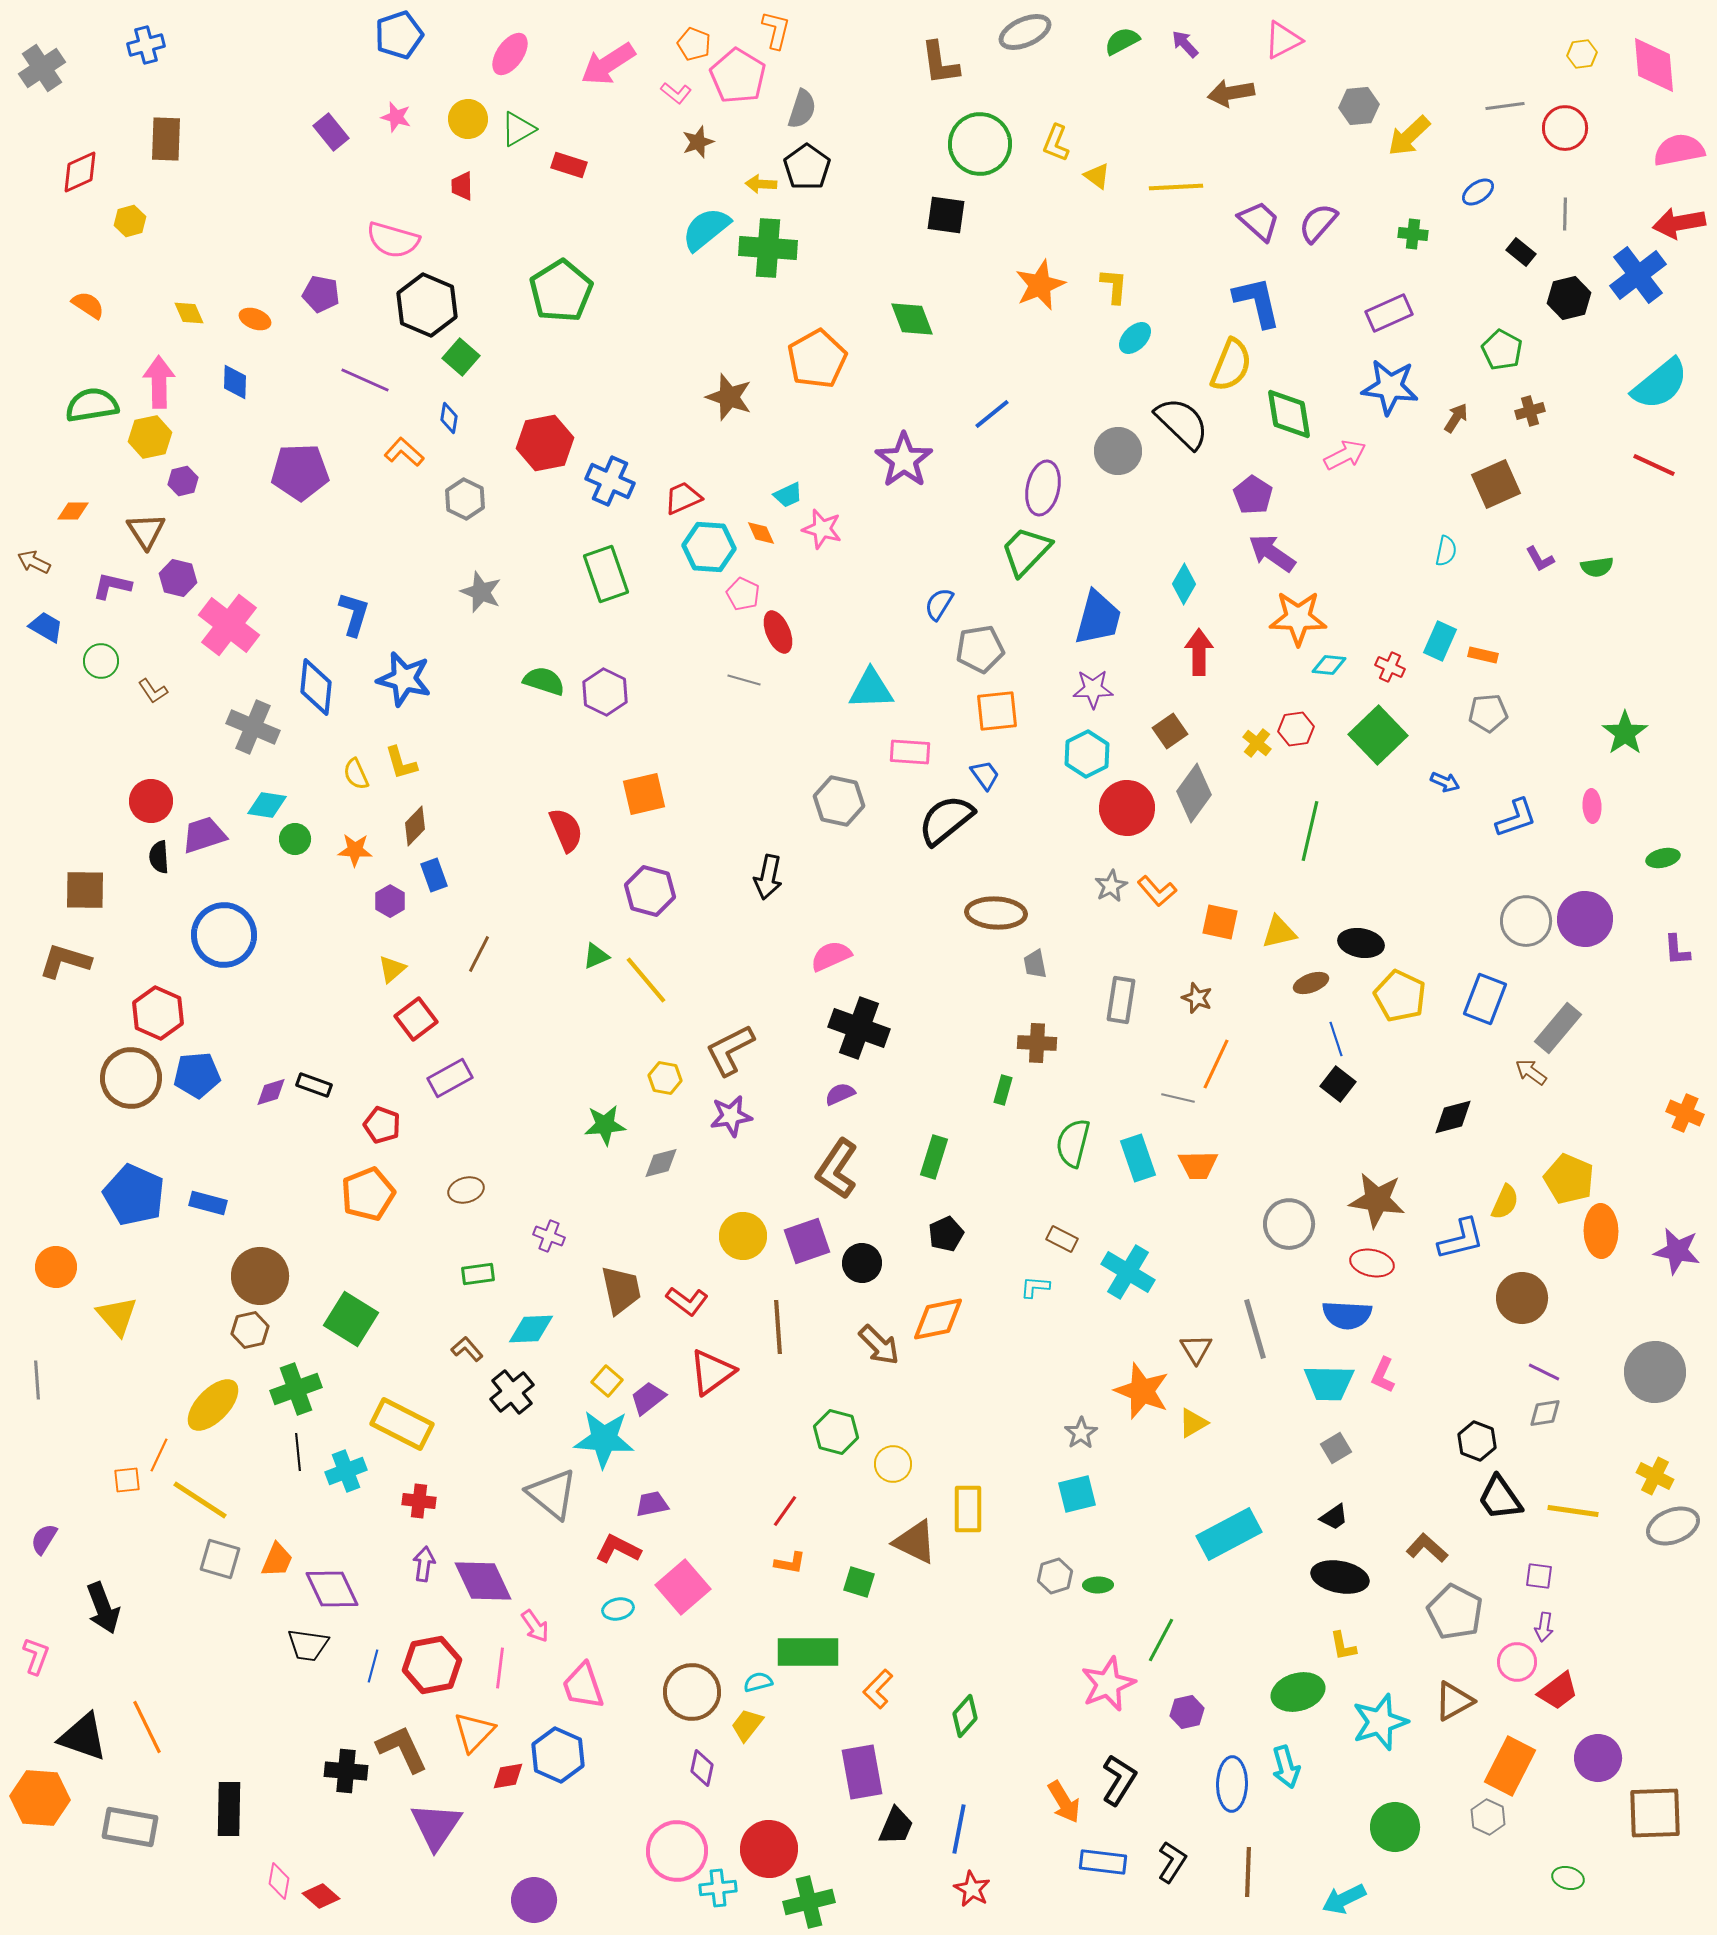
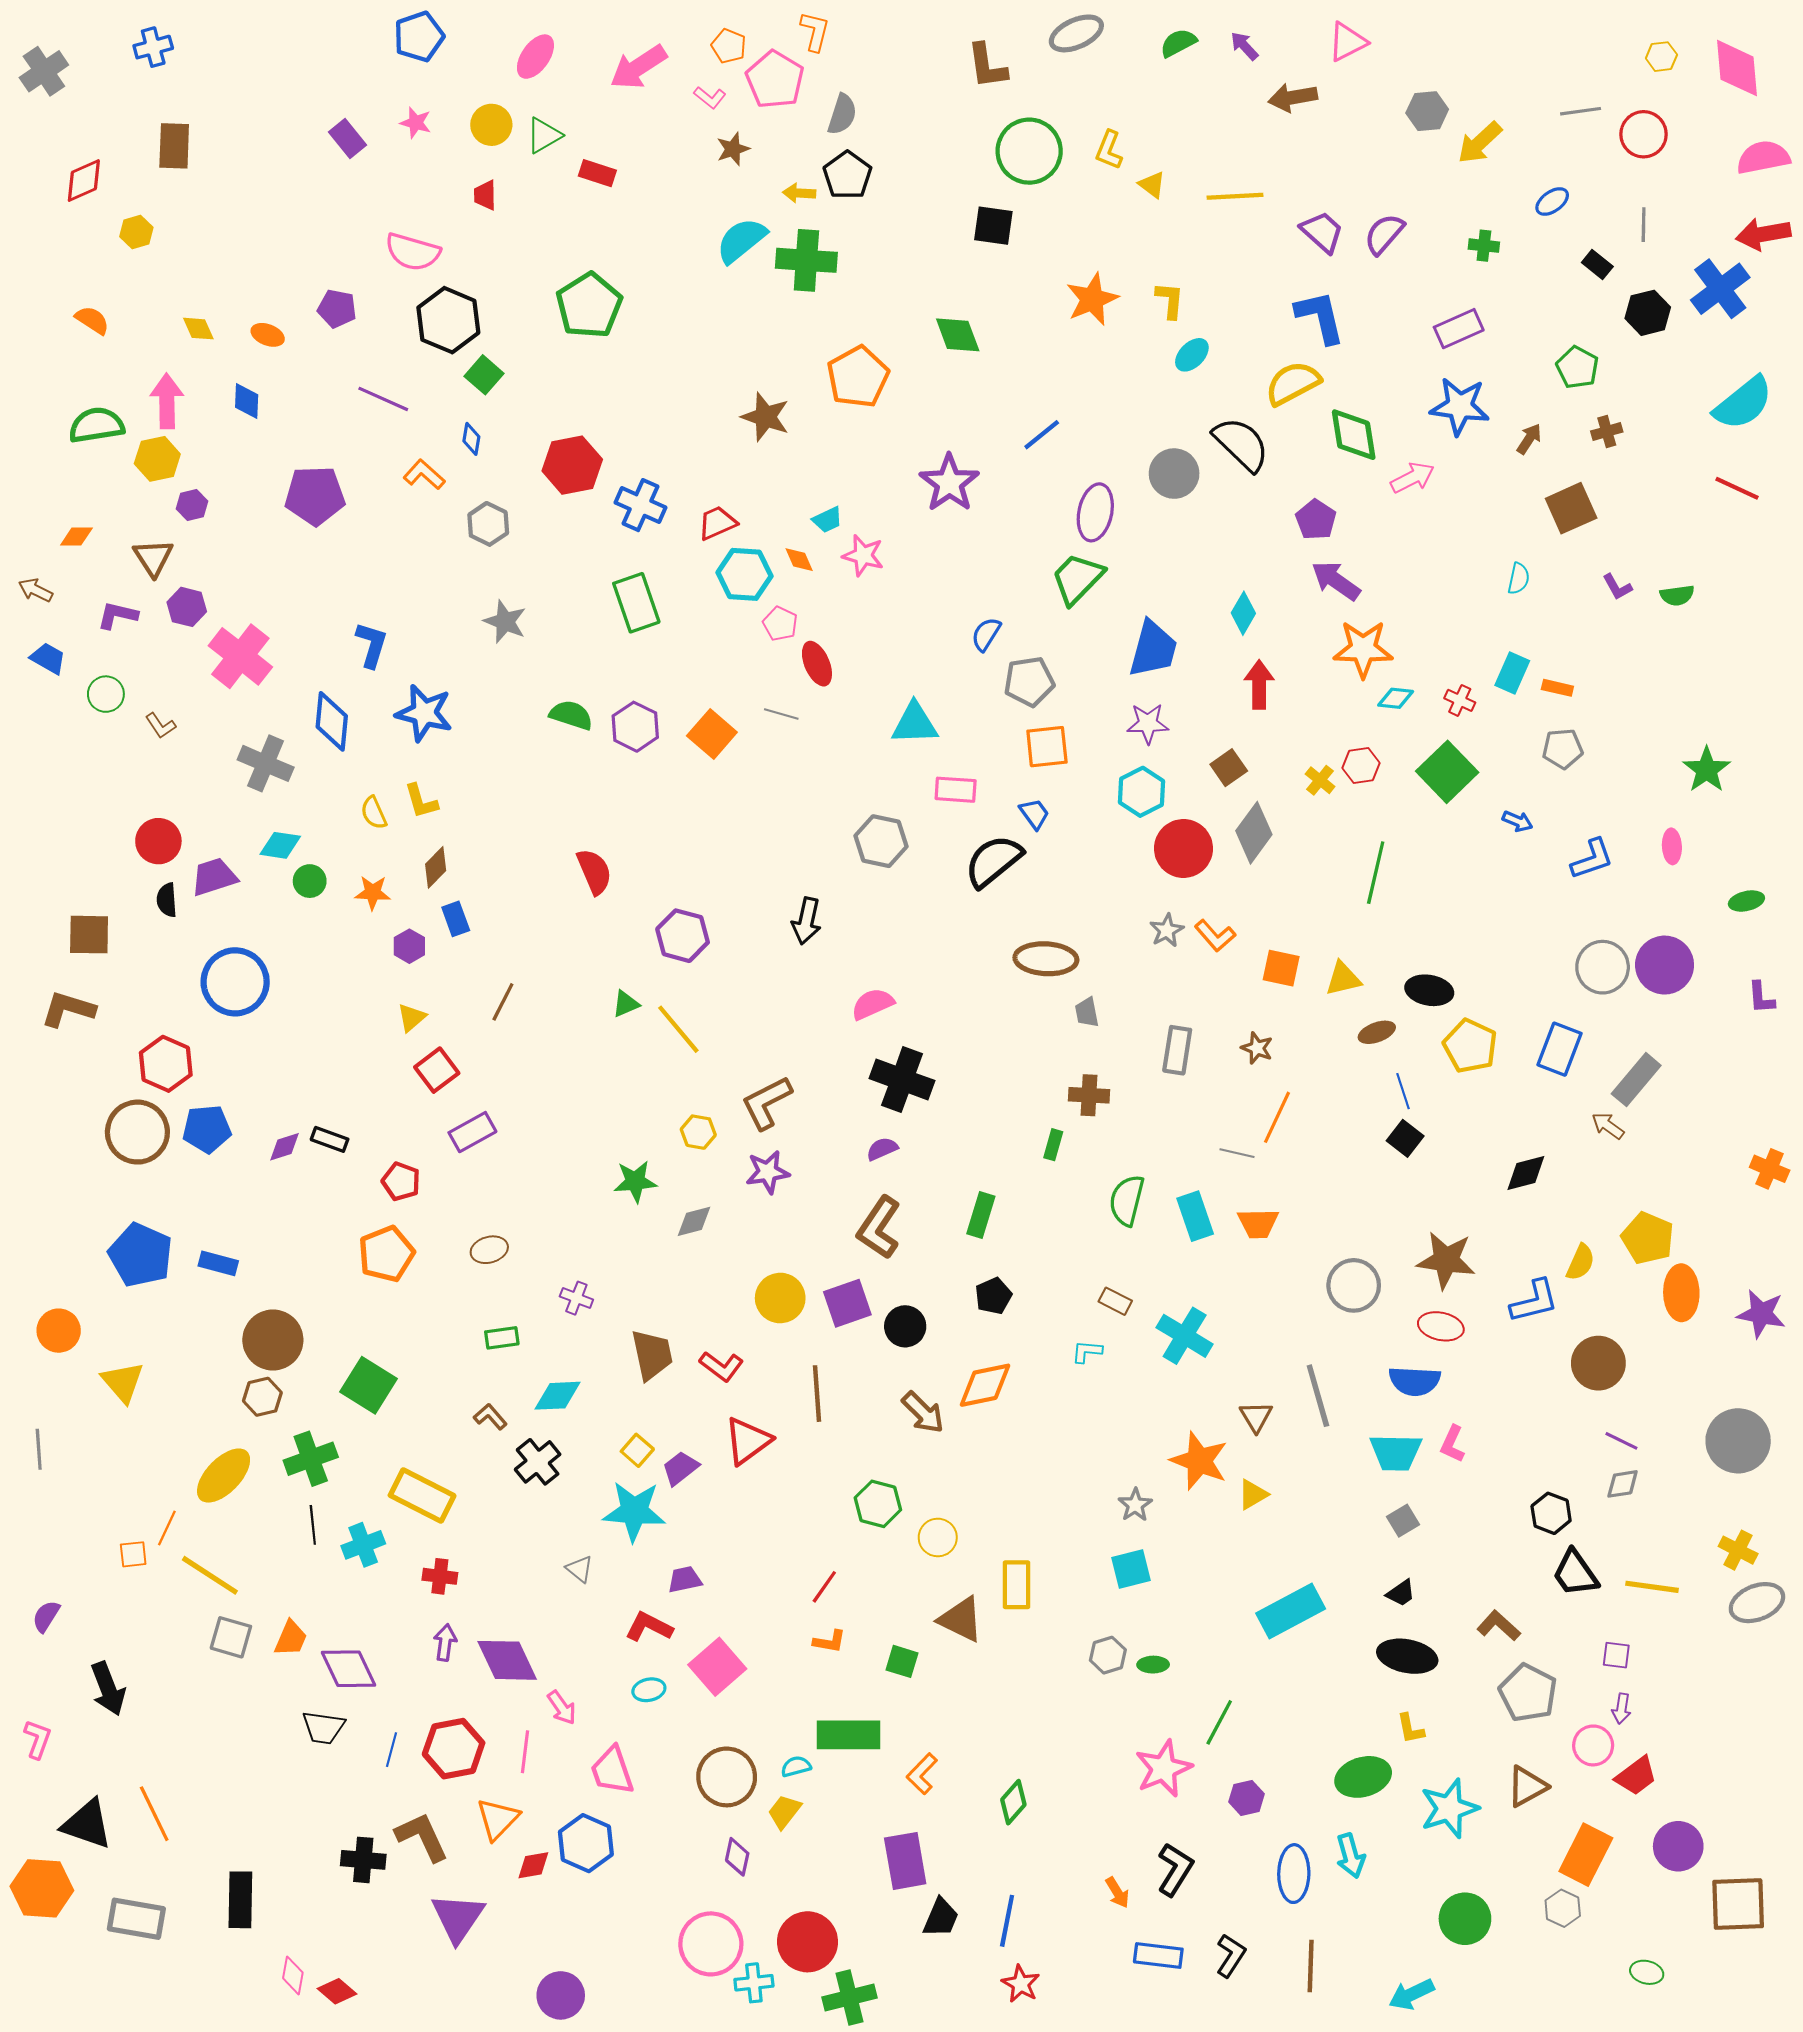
yellow semicircle: (1231, 365) -> (1293, 383), turned -140
orange square: (644, 794) -> (712, 734), moved, turned -36
gray triangle: (552, 1494) -> (580, 1569), size x0.5
orange arrow: (1064, 1802) -> (1117, 1892), size x0.7

